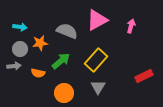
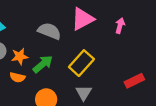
orange star: (40, 43) -> (20, 56), moved

